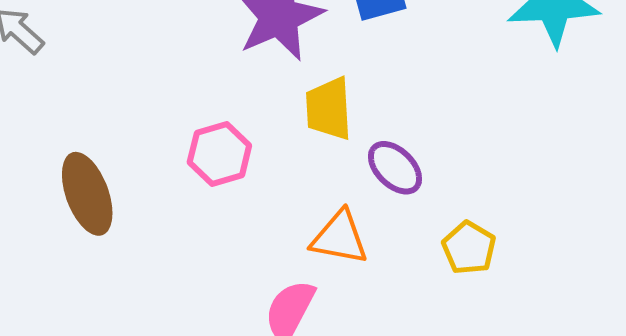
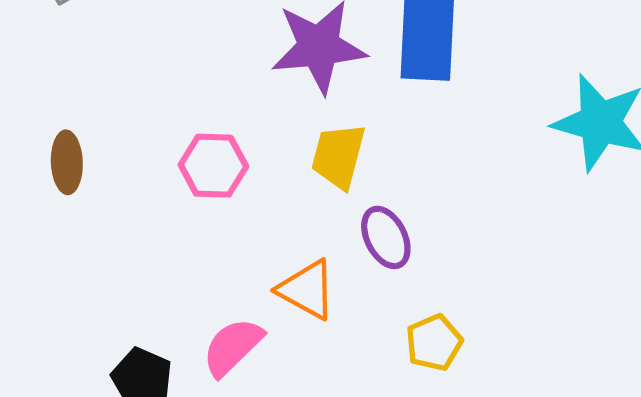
brown ellipse: (87, 194) -> (67, 162), size x0.7

